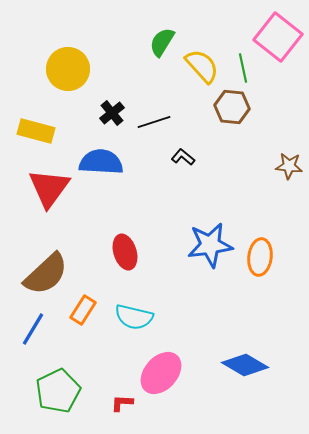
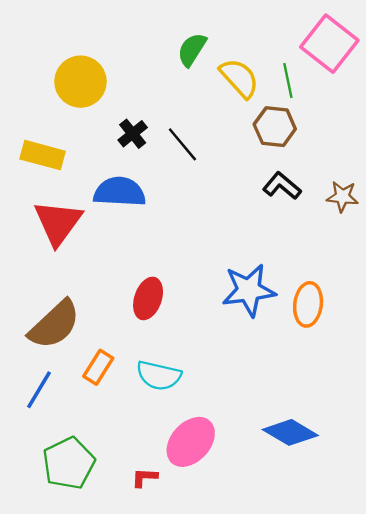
black line: (154, 122) -> (182, 144), turned 68
black L-shape: (183, 157) -> (282, 186), moved, size x1.4
red ellipse: (125, 252) -> (148, 298), turned 36

